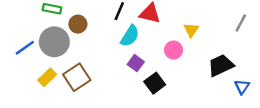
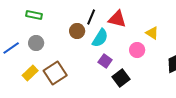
brown circle: (78, 24) -> (77, 31), moved
yellow triangle: (191, 30) -> (152, 33), turned -32
gray circle: (54, 42) -> (36, 43), size x0.6

